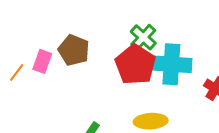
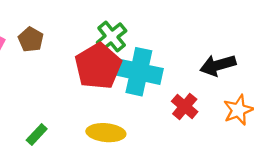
brown pentagon: (74, 50) -> (31, 39), size x0.7

